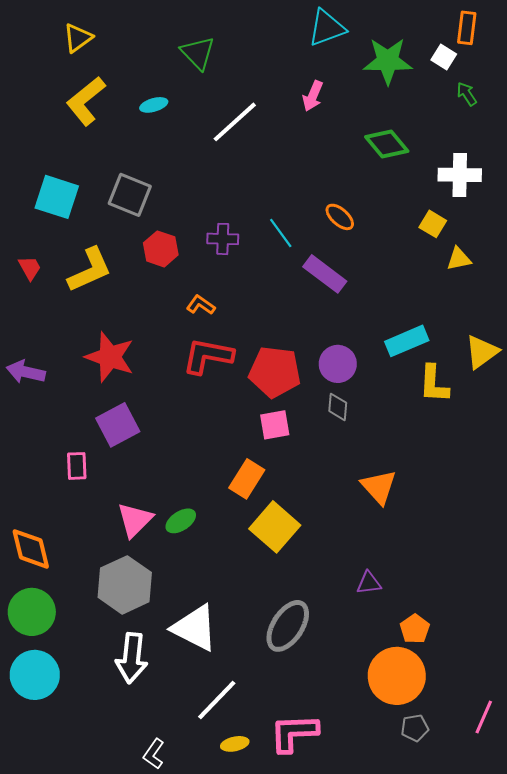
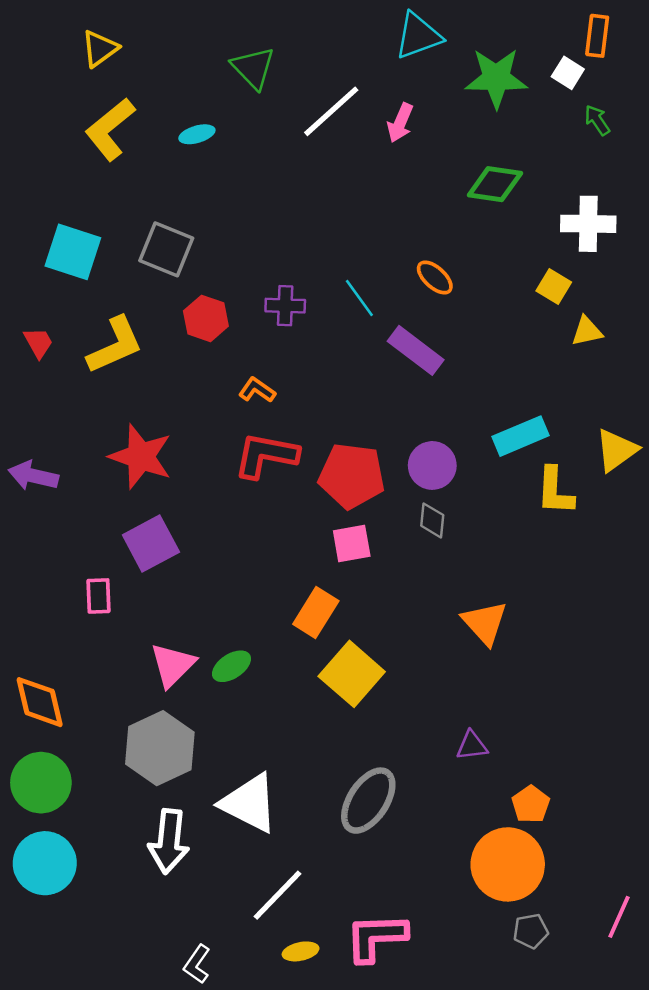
white line: (235, 122) -> (331, 111), moved
green diamond: (387, 144) -> (495, 184), turned -42

